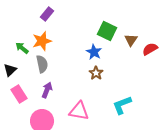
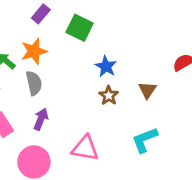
green square: (107, 31) -> (80, 28), moved
brown triangle: (131, 40) -> (147, 90), moved

